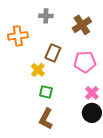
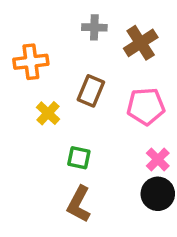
gray cross: (46, 16) -> (94, 27), moved
yellow cross: (38, 70) -> (48, 113), moved

